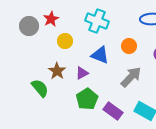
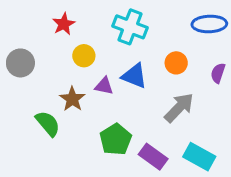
gray circle: (29, 26) -> (20, 63), moved
purple triangle: (82, 73) -> (104, 86), moved, turned 40

